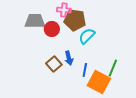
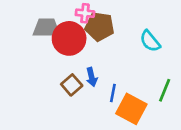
red circle: (52, 29) -> (69, 38), size x1.6
cyan semicircle: (87, 36) -> (150, 41), moved, turned -84
green line: (113, 68) -> (165, 90), moved

